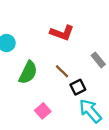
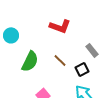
black square: (78, 87) -> (82, 69), moved

